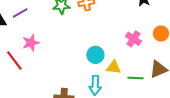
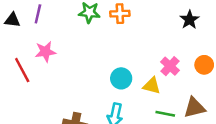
purple line: (20, 13) -> (38, 14), turned -56
yellow triangle: (114, 67) -> (152, 86), moved

